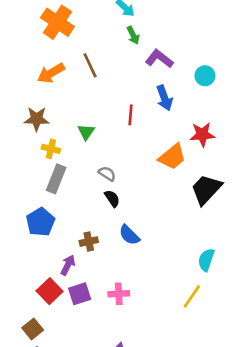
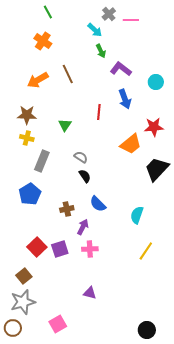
orange cross: (57, 22) -> (43, 41), size x0.7
yellow cross: (51, 149) -> (27, 138), moved
cyan semicircle: (206, 260) -> (137, 215), moved
purple arrow: (68, 265) -> (83, 227), moved

